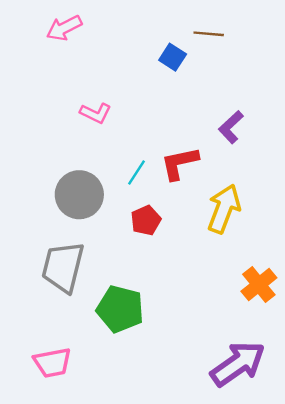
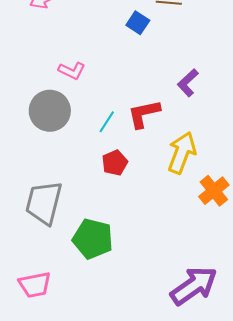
gray circle: (79, 195) -> (50, 111), moved
orange cross: (259, 285) -> (214, 191), moved

